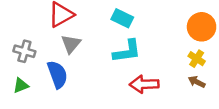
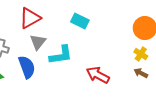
cyan L-shape: (127, 51) -> (61, 55), moved
red arrow: (144, 84) -> (98, 75), turned 30

